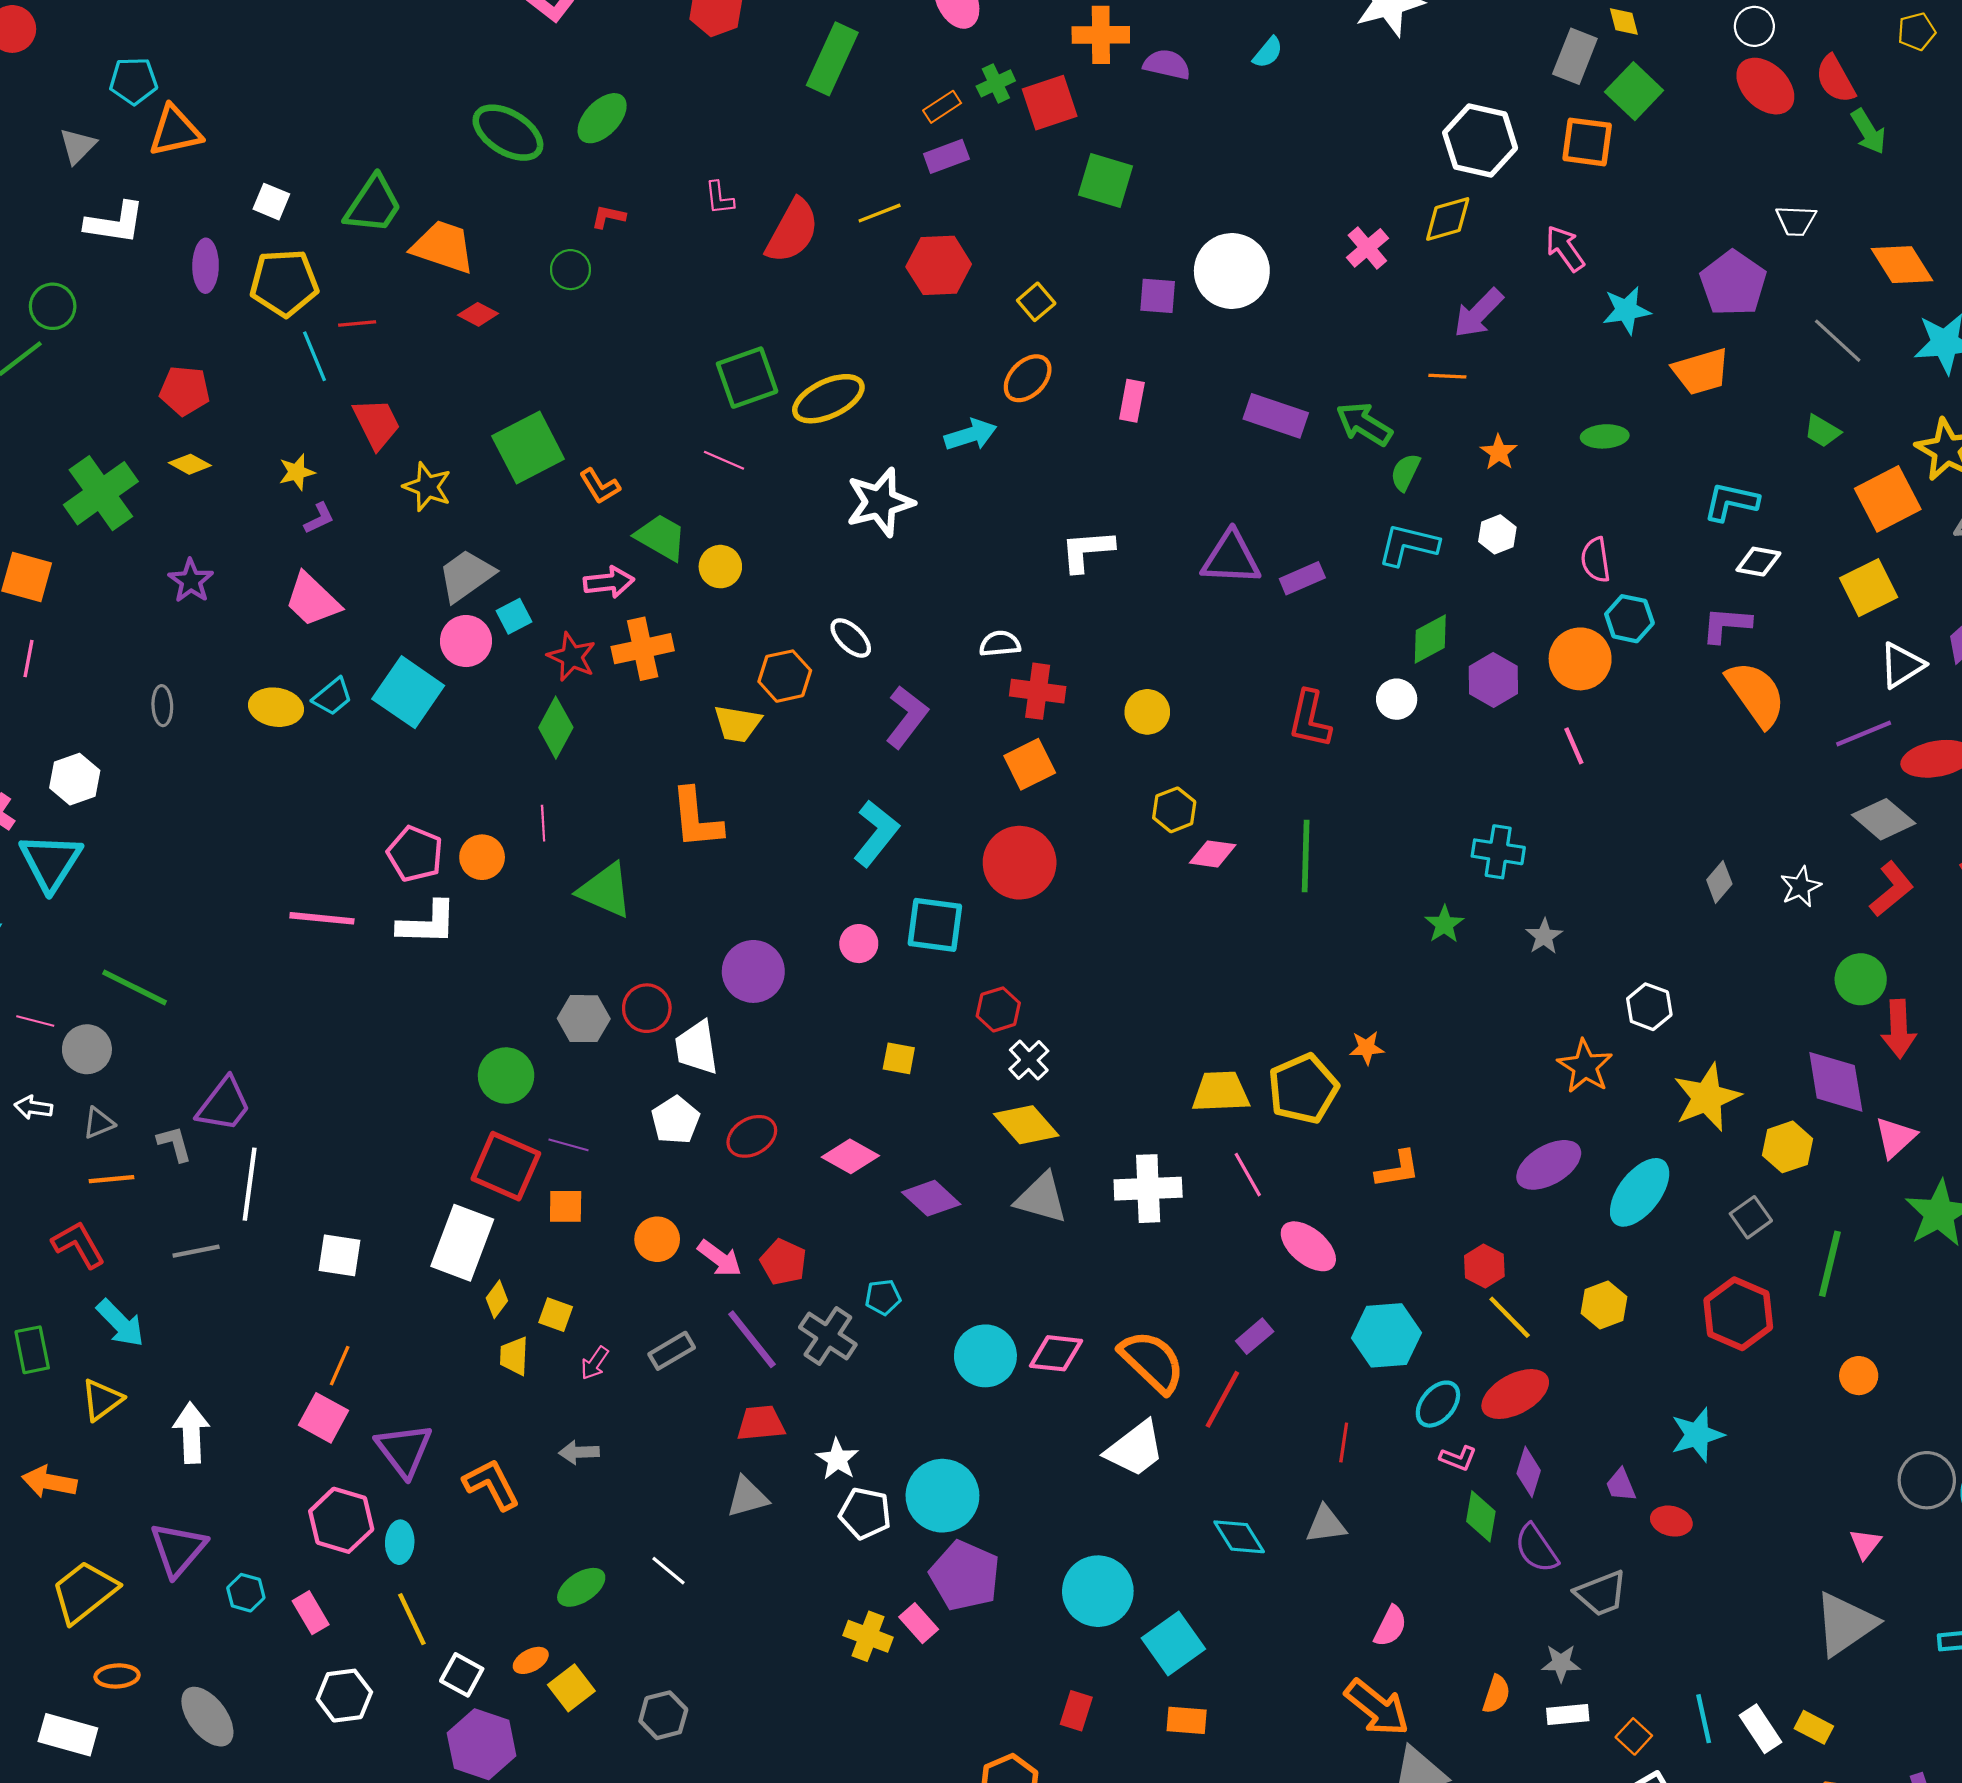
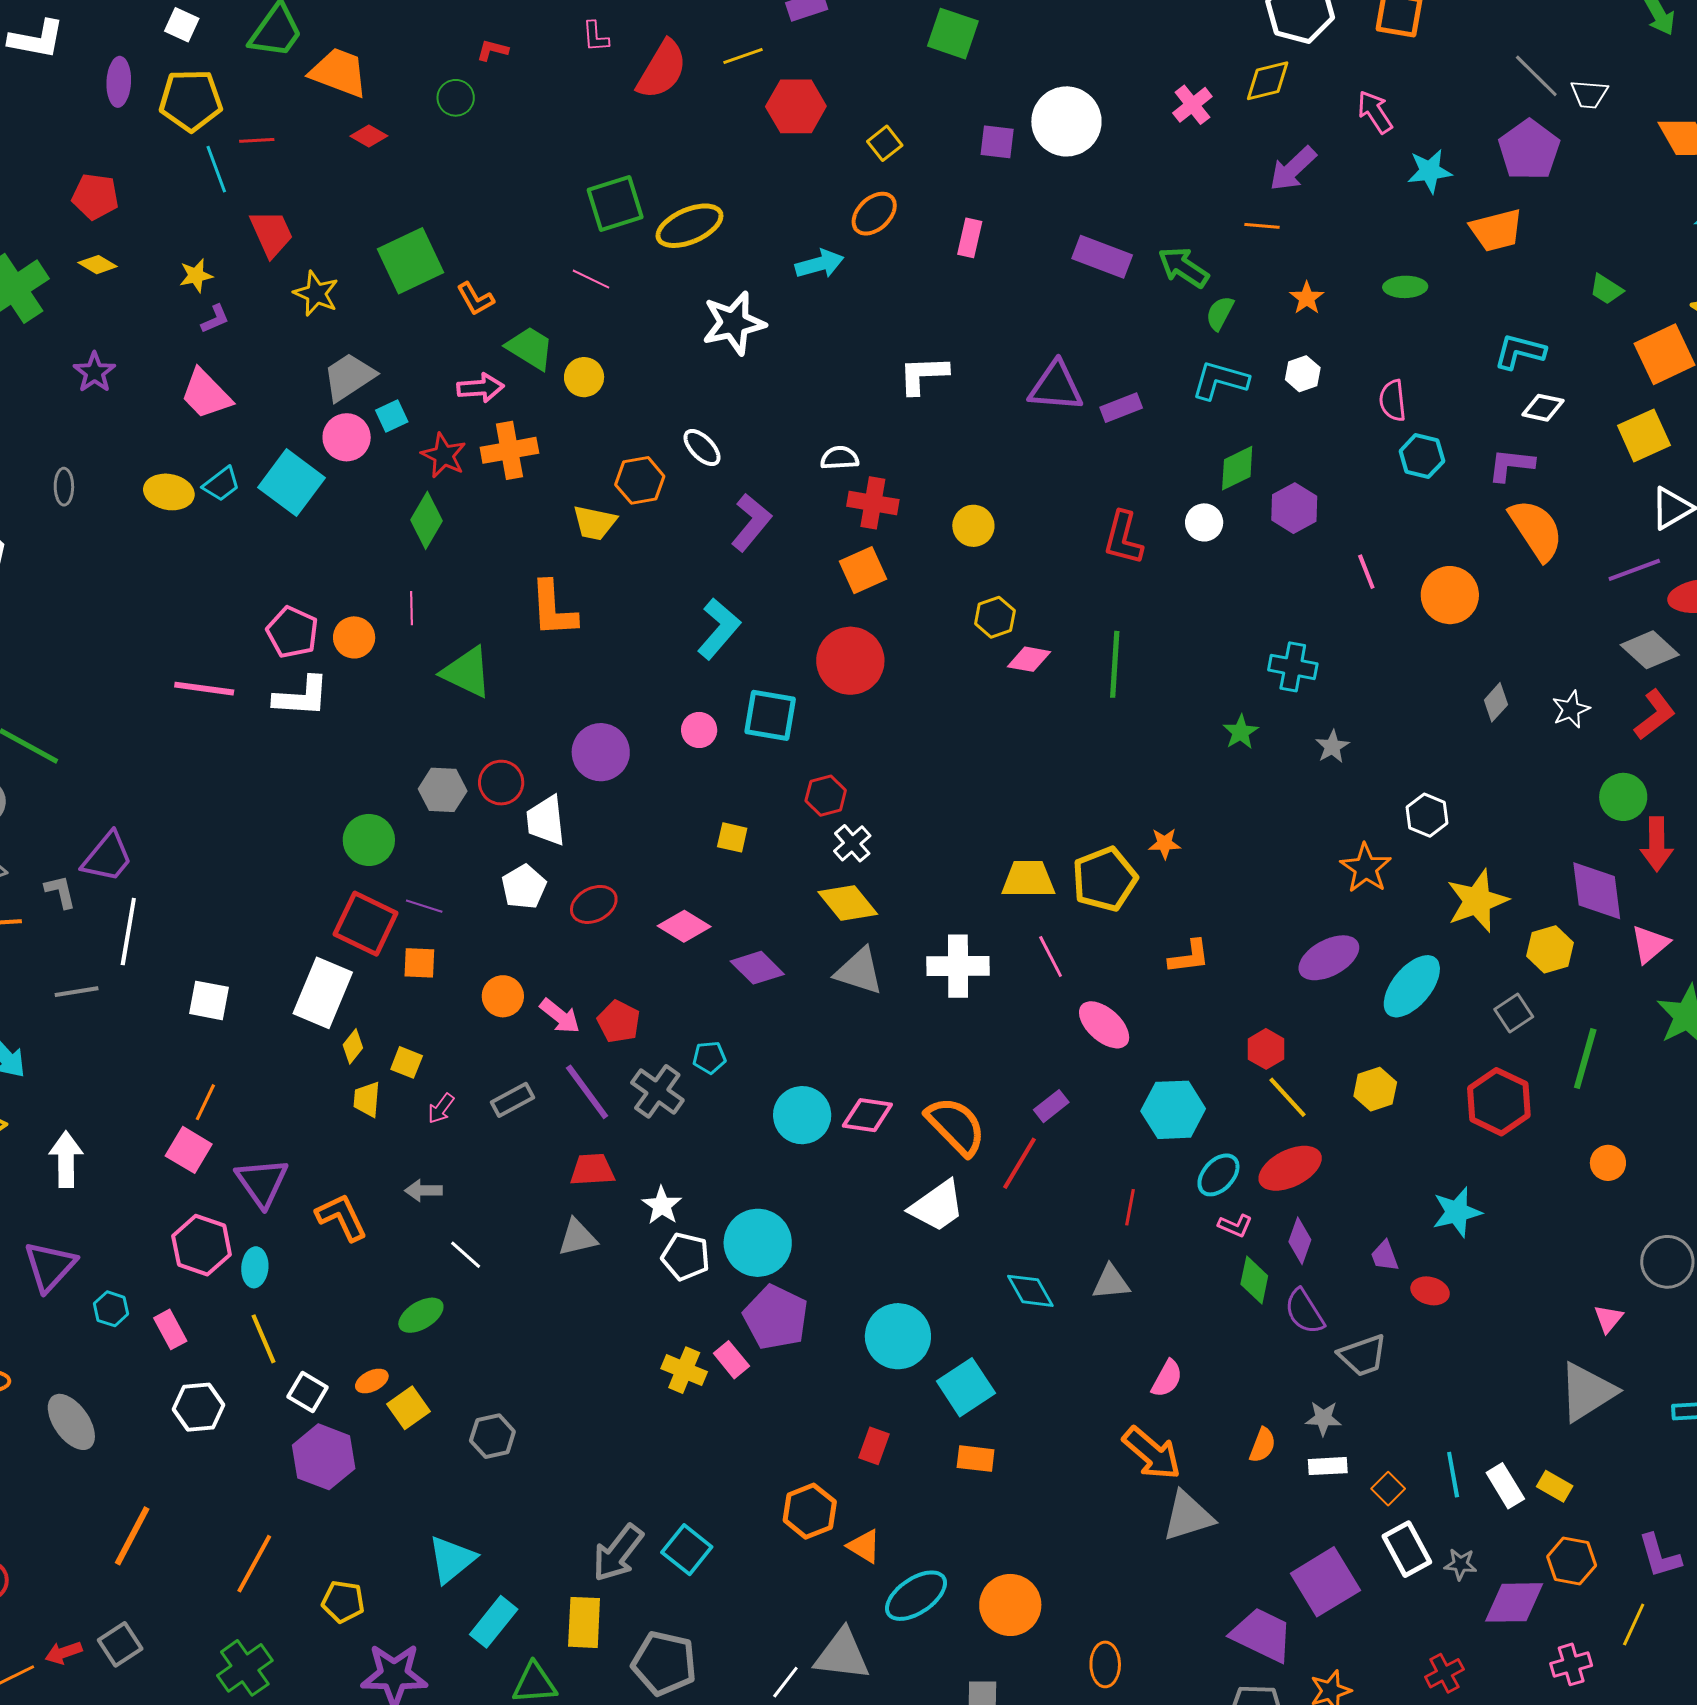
gray line: (1838, 341) -> (1536, 76), moved
orange circle: (1580, 659) -> (1450, 595), moved
white line: (669, 1571) -> (466, 1255), moved

